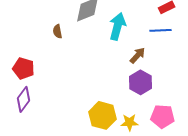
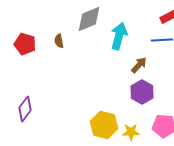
red pentagon: (24, 68) -> (25, 44), moved

